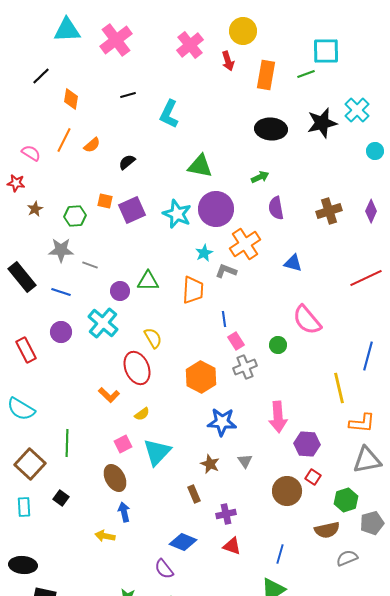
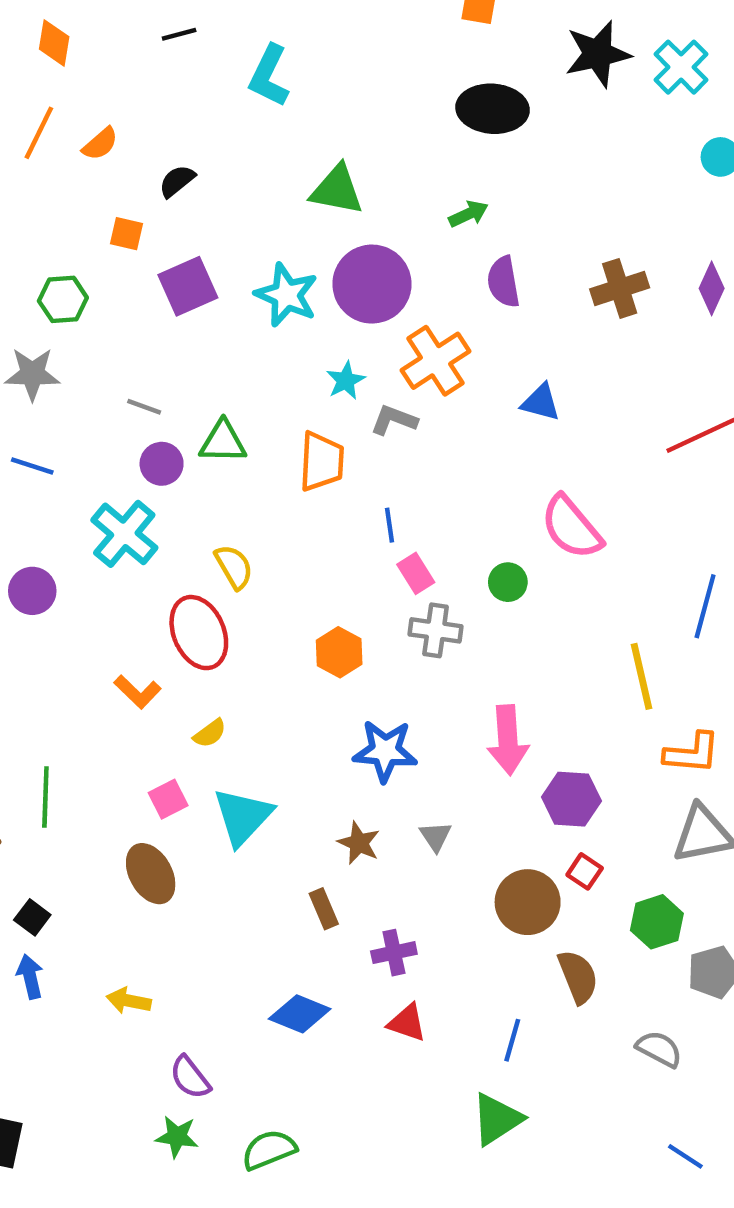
black star: (322, 123) -> (598, 54), moved
orange square: (105, 201) -> (127, 234), moved
gray line: (90, 265) -> (144, 407), moved
purple circle: (61, 332) -> (32, 591), moved
gray cross: (245, 367) -> (436, 630), turned 30
orange hexagon: (201, 377) -> (339, 652), size x0.7
blue arrow: (124, 512) -> (30, 977), moved
brown semicircle: (327, 530) -> (578, 977), moved, turned -100
gray semicircle: (347, 558) -> (659, 1049), turned 50
purple semicircle: (164, 569) -> (190, 1077), moved

